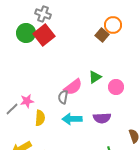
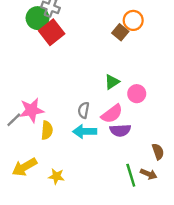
green circle: (26, 33) -> (37, 18), moved
pink semicircle: (73, 87) -> (112, 114), moved
gray semicircle: (63, 97) -> (84, 110), moved
pink star: (27, 101) -> (32, 110), size x1.5

